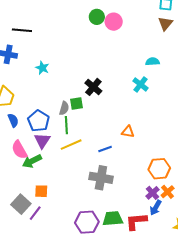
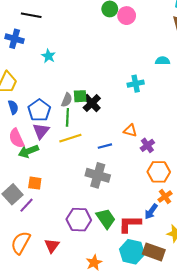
cyan cross: (141, 84) -> (136, 84), moved, turned 35
black cross: (93, 87) -> (92, 103), moved
purple cross: (153, 193) -> (147, 145), moved
green trapezoid: (113, 219) -> (106, 219), turned 55

